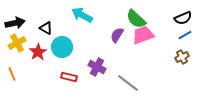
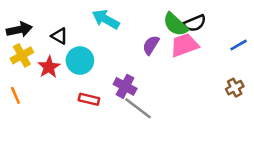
black semicircle: (183, 18) -> (195, 23), moved
brown cross: (182, 57) -> (235, 88), moved
gray line: (128, 83) -> (138, 108), moved

